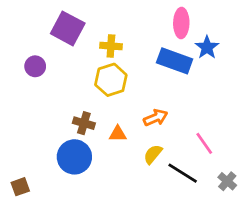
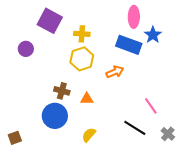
orange arrow: (156, 118) -> (115, 72), moved
yellow semicircle: (153, 154) -> (89, 135), moved

